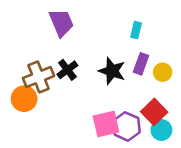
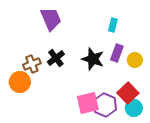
brown cross: (39, 77) -> (32, 64), size x0.7

